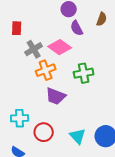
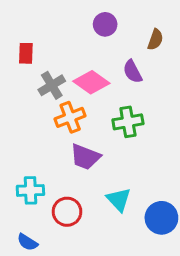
purple semicircle: (77, 28) -> (133, 72), moved
cyan triangle: (78, 136) -> (119, 200), moved

